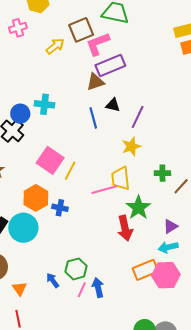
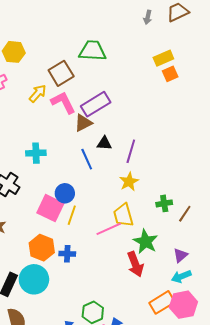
pink L-shape: (98, 44) -> (63, 102), moved, turned 92
blue circle: (20, 114) -> (65, 193), moved

